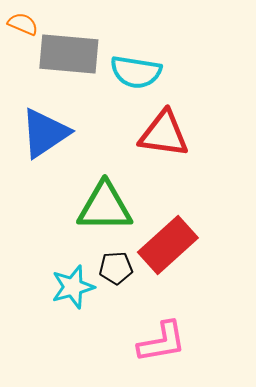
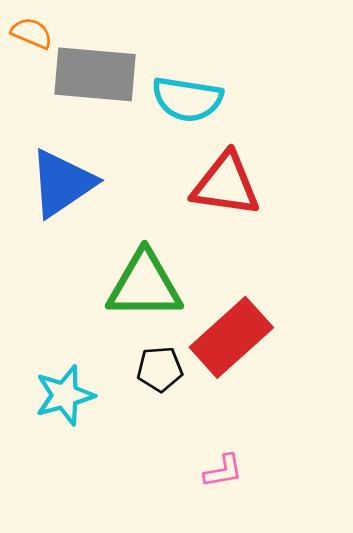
cyan star: (73, 287) -> (65, 395), moved
pink L-shape: (162, 342) -> (223, 471), size x0.6

